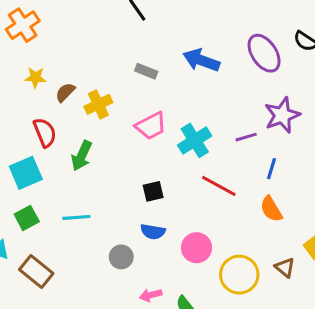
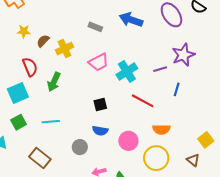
orange semicircle: (271, 209) -> (161, 129), moved, turned -60
brown triangle: (285, 268) -> (193, 160), moved
brown rectangle: (36, 271) -> (40, 158), moved

